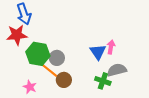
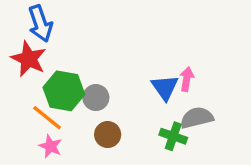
red star: (17, 35) -> (29, 59), turned 30
orange line: (49, 70) -> (47, 118), moved

